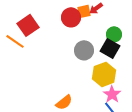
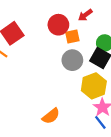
orange square: (84, 11) -> (72, 37), moved

